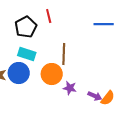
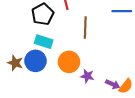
brown line: (64, 54) -> (85, 27), moved

